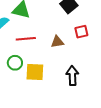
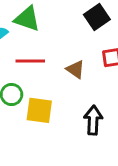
brown triangle: (57, 42) -> (75, 69), turned 40

